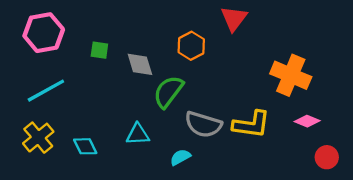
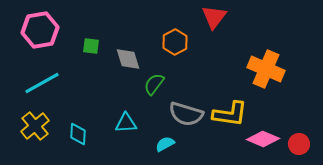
green semicircle: (168, 92) -> (154, 84), size x0.7
pink diamond: (307, 121) -> (263, 139), moved, size x1.4
cyan diamond: (85, 146) -> (78, 134), turned 30

